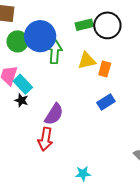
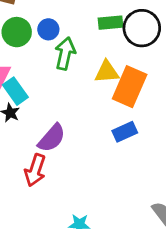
blue circle: (40, 36) -> (48, 29), size x0.5
orange rectangle: (105, 69) -> (130, 87), size x1.8

